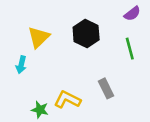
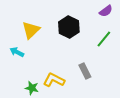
green line: (130, 49) -> (104, 39), turned 54
cyan arrow: (21, 65) -> (17, 52), turned 104

